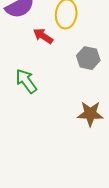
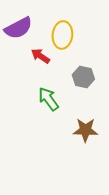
green arrow: (26, 81) -> (48, 99), moved

